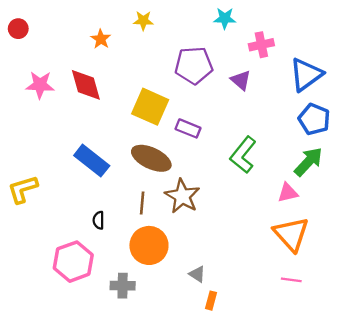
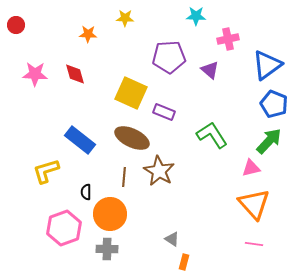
orange star: (101, 39) -> (88, 34), turned -30
red diamond: (86, 85) -> (75, 74), size x0.7
green L-shape: (243, 155) -> (212, 135), turned 108
yellow L-shape: (23, 189) -> (46, 171), moved
orange circle: (149, 245) -> (110, 214), moved

